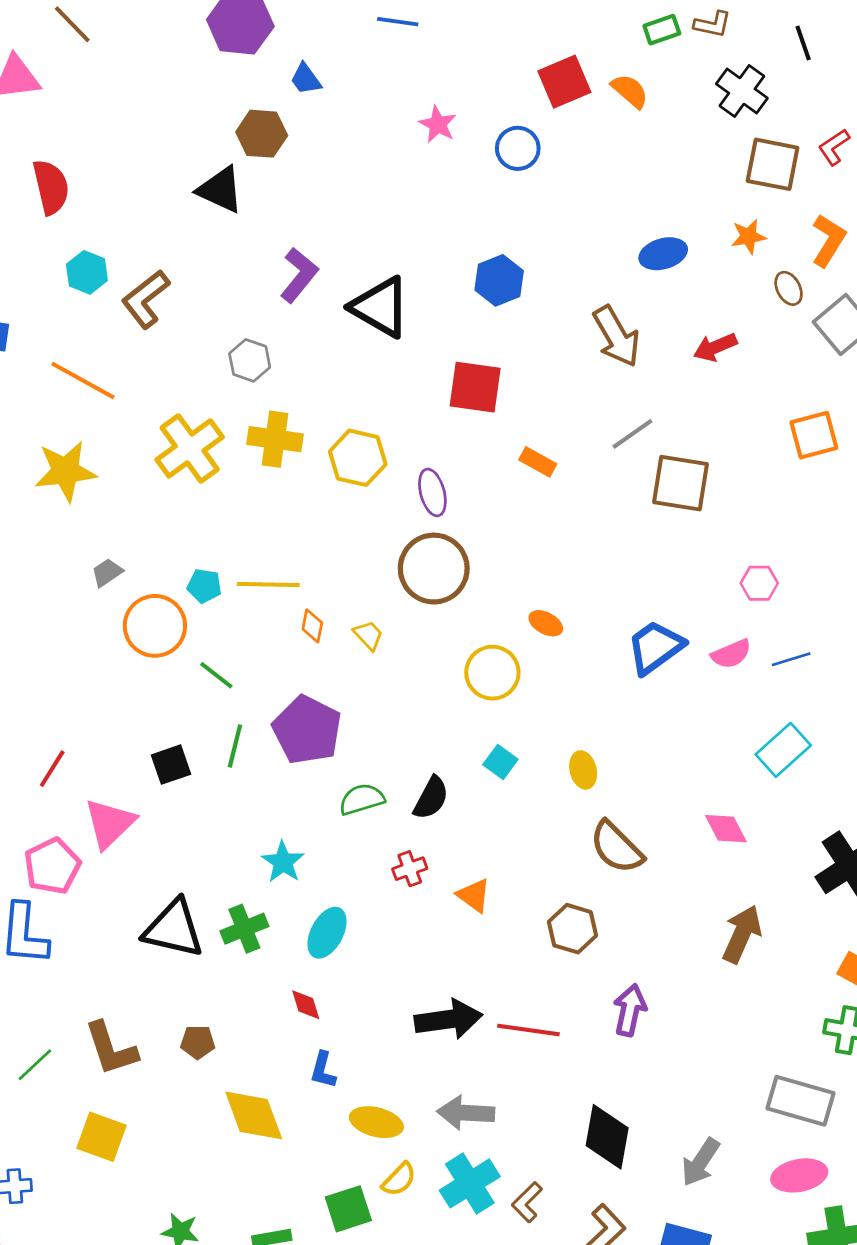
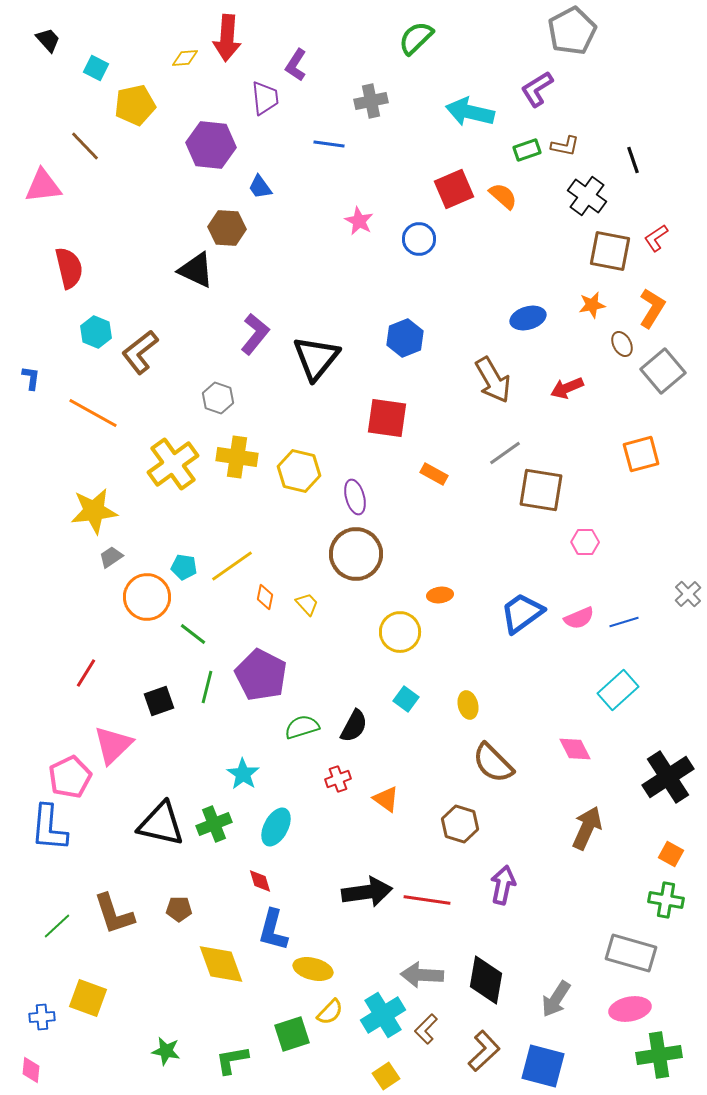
black triangle: (380, 307) -> (316, 358), turned 39
yellow star: (66, 471) -> (94, 511), moved
pink hexagon: (759, 583) -> (585, 542), moved
yellow line: (268, 585) -> (232, 566), turned -36
orange ellipse: (546, 623) -> (440, 595), turned -35
red line: (52, 769) -> (86, 673), moved
blue L-shape: (323, 1070) -> (273, 930), size x1.5
gray arrow: (466, 1113) -> (422, 975), moved
yellow square: (102, 1137) -> (88, 998), moved

